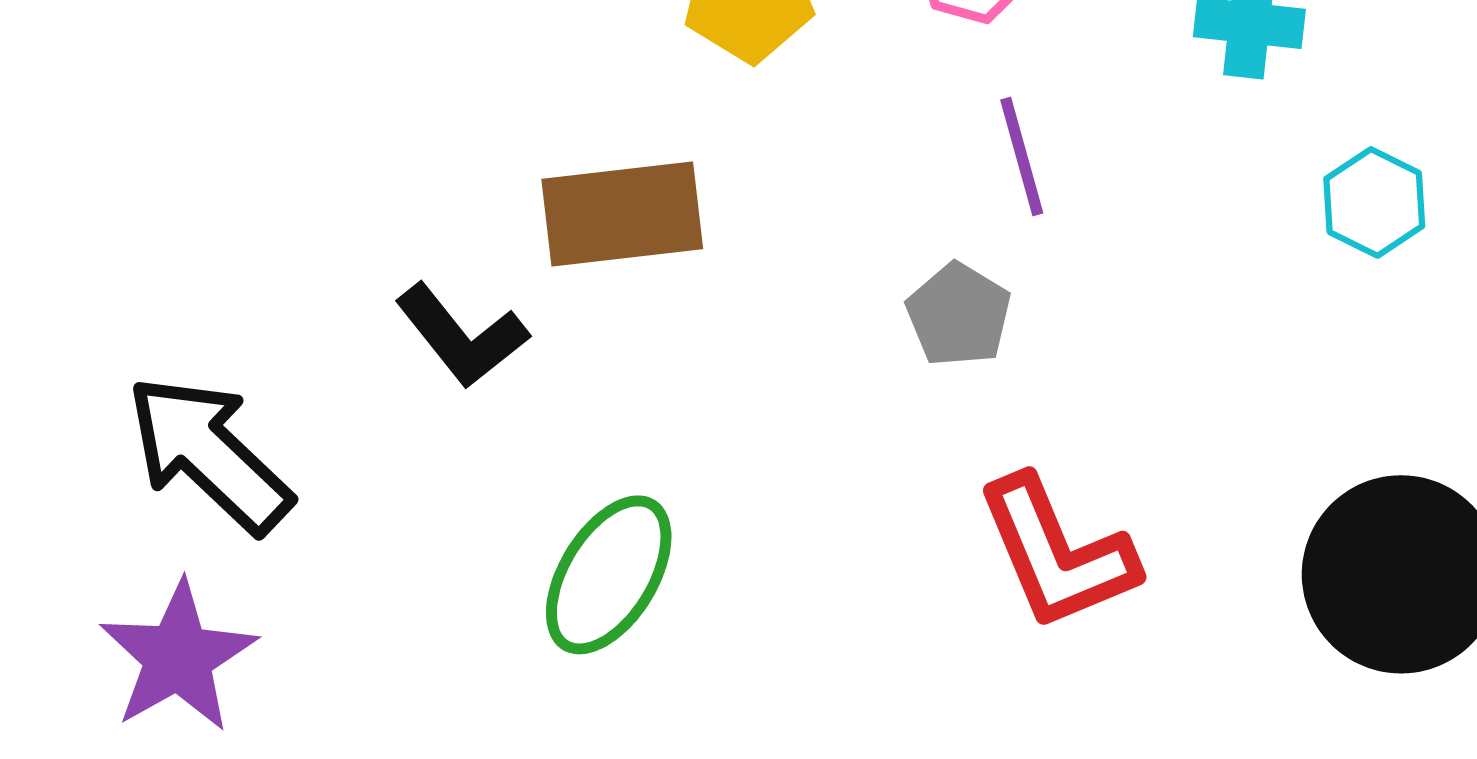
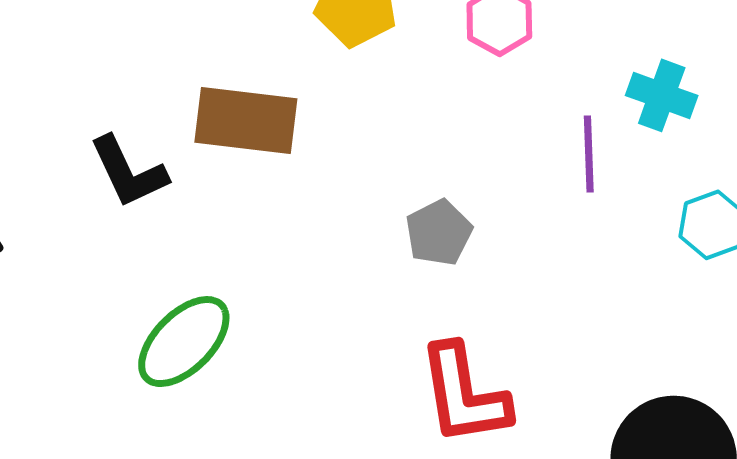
purple line: (1022, 157) -> (589, 154), moved

